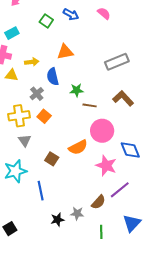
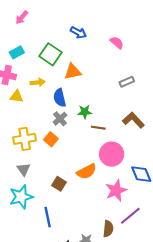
pink semicircle: (104, 13) -> (117, 43), moved
green square: (46, 21) -> (50, 54), moved, size x1.5
gray rectangle: (117, 62) -> (127, 82), size x0.6
gray cross: (37, 94) -> (60, 119), moved
gray triangle: (25, 140) -> (23, 169), moved
pink star: (106, 166) -> (116, 190), turned 30
brown semicircle: (98, 202) -> (108, 229), turned -35

